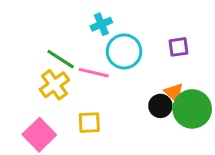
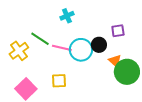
cyan circle: (124, 51) -> (81, 50), moved
yellow cross: (54, 85) -> (19, 51), moved
black circle: (160, 106) -> (99, 45), moved

